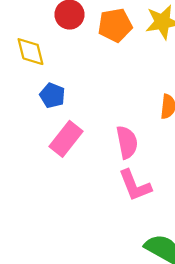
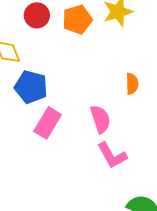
blue pentagon: (52, 95) -> (31, 87), size x1.5

